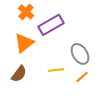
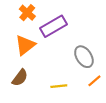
yellow line: (56, 70) -> (59, 86), moved
orange line: (82, 77) -> (94, 81), moved

